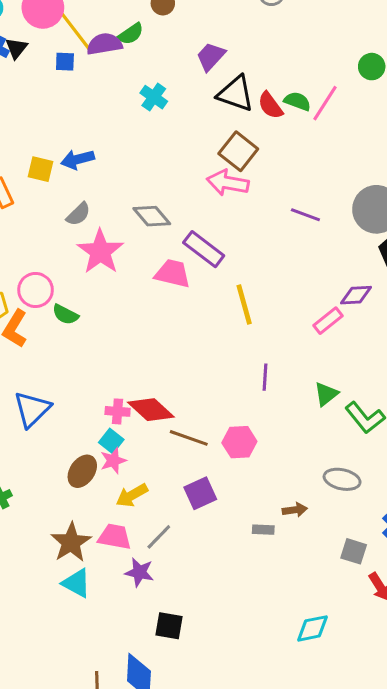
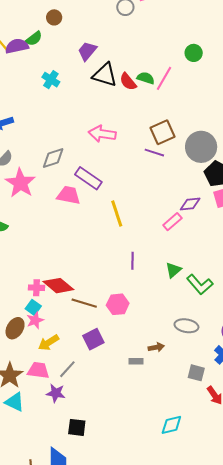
brown square: (238, 151) -> (163, 132), moved, turned 30
gray diamond: (152, 216) -> (53, 158), turned -65

